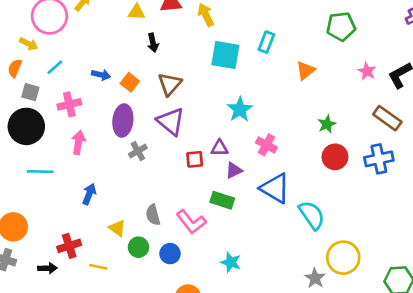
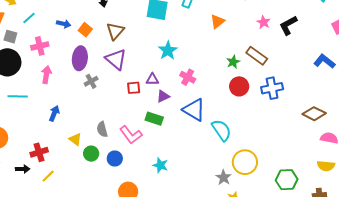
brown rectangle: (387, 118) -> (257, 56), moved
yellow line: (98, 267) -> (48, 176), moved, turned -56

